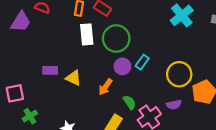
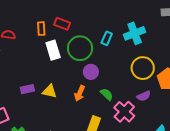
cyan cross: (182, 15) -> (135, 33), moved, turned 30
cyan rectangle: (142, 62) -> (107, 38), moved
green semicircle: (130, 102) -> (107, 94), moved

